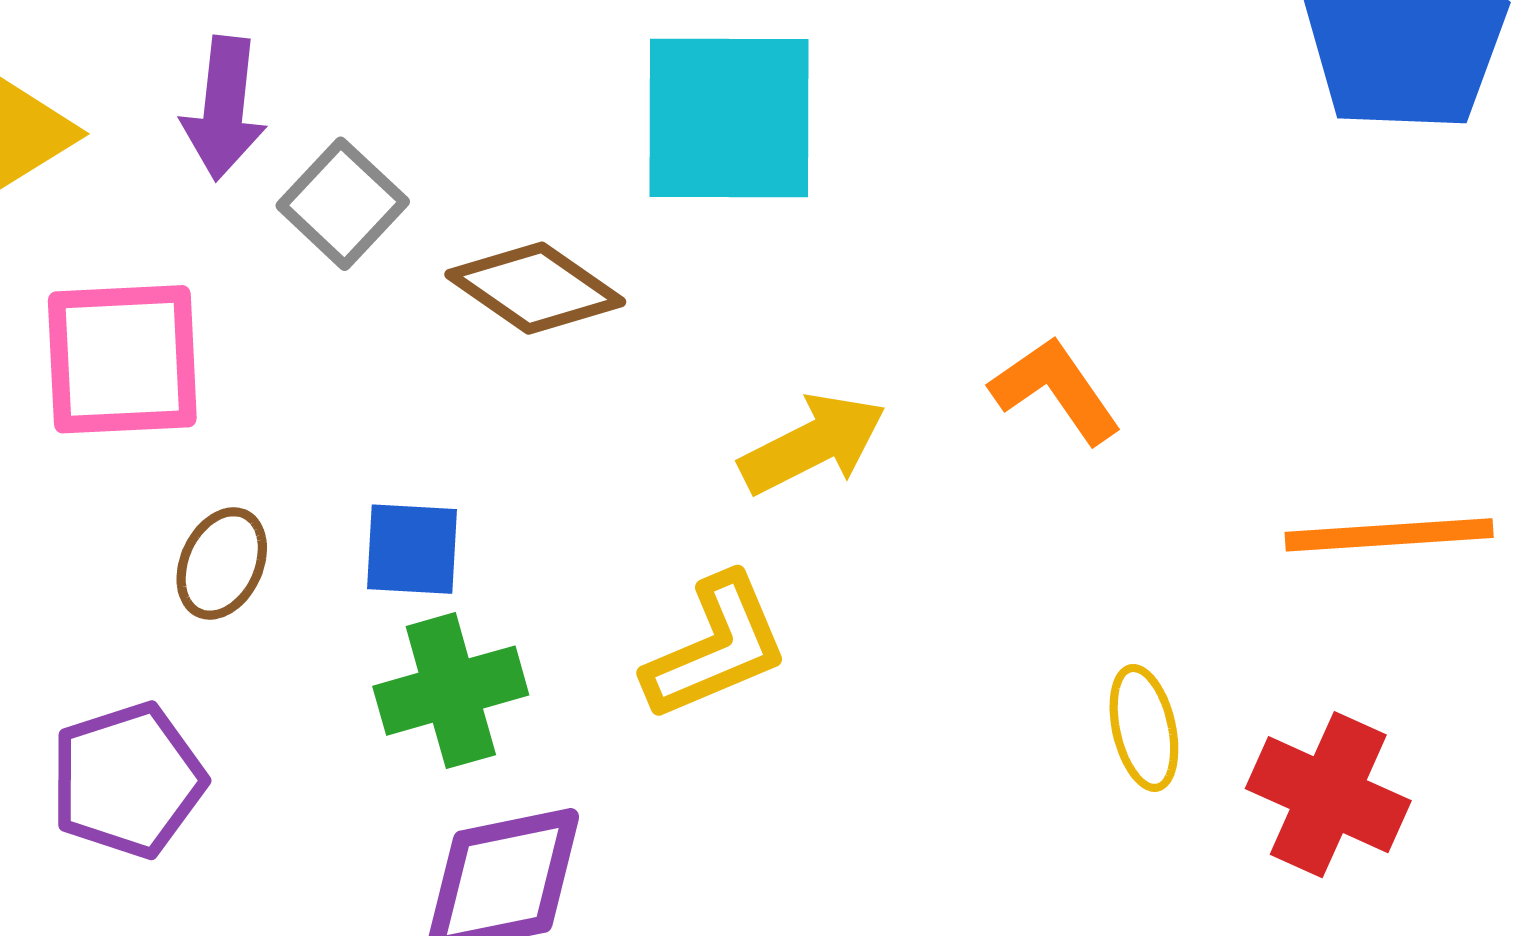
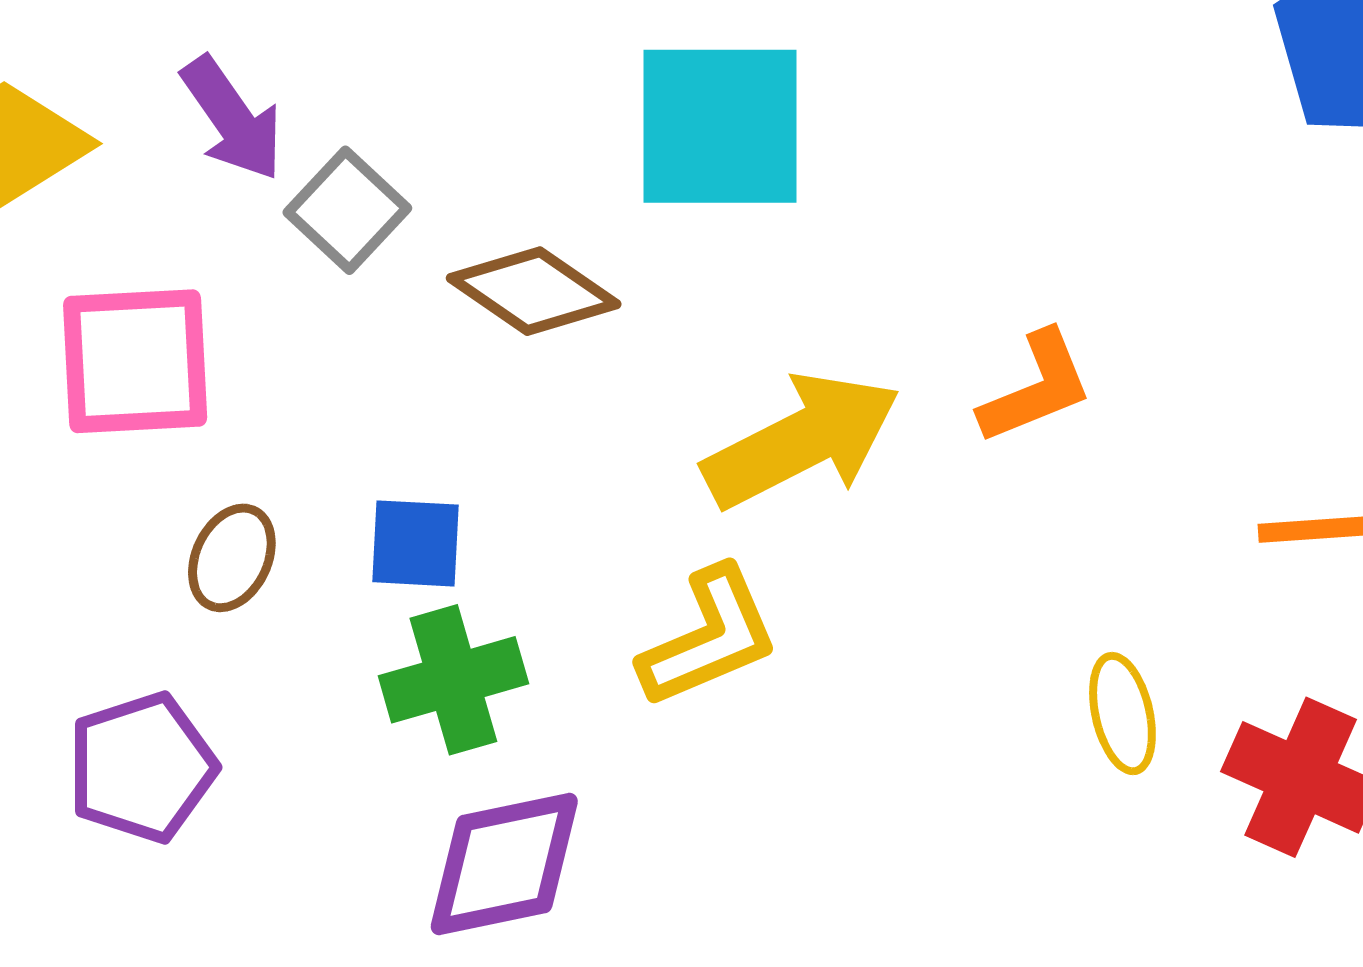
purple arrow: (224, 108) -> (232, 119), turned -41
orange L-shape: (1056, 390) -> (1036, 388), turned 103
yellow arrow: (813, 444) -> (802, 441), size x1.4

